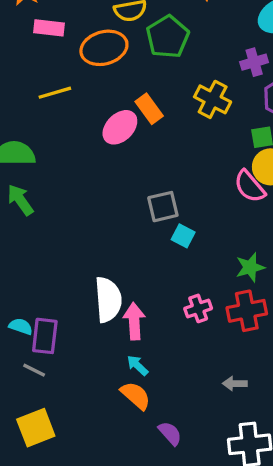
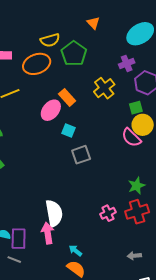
yellow cross: (213, 99) -> (104, 88), turned 30
cyan square: (183, 236) -> (68, 130), moved
pink arrow: (134, 321) -> (48, 233), moved

